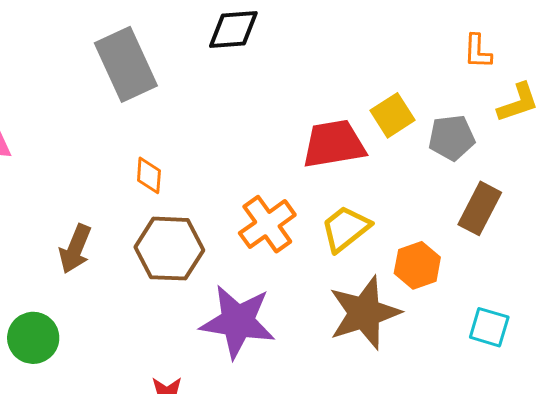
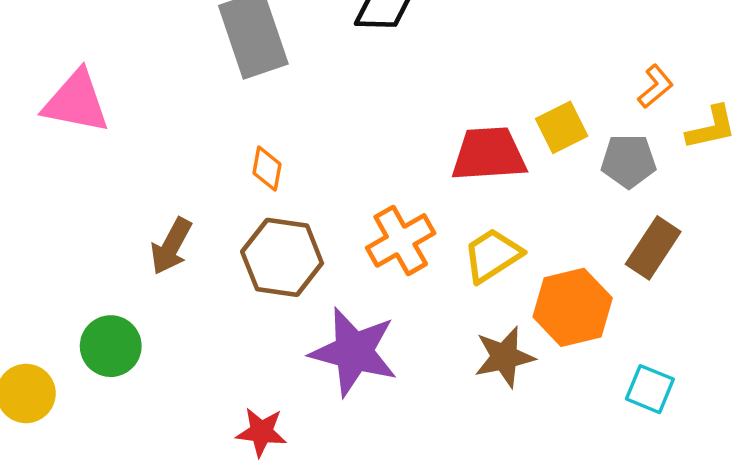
orange L-shape: (478, 51) -> (655, 86), moved, turned -138
orange hexagon: (417, 265) -> (573, 307), size x1.4
brown star: (364, 313) -> (504, 357), size x0.7

